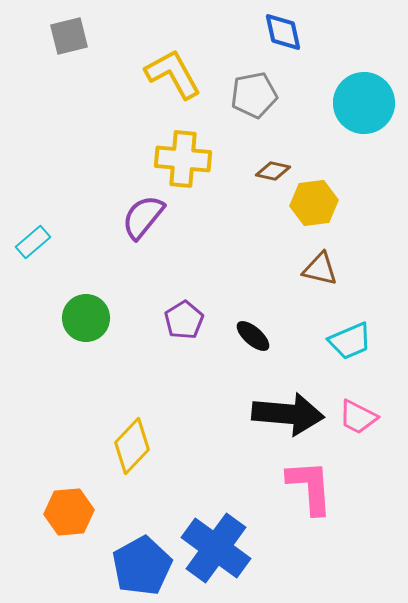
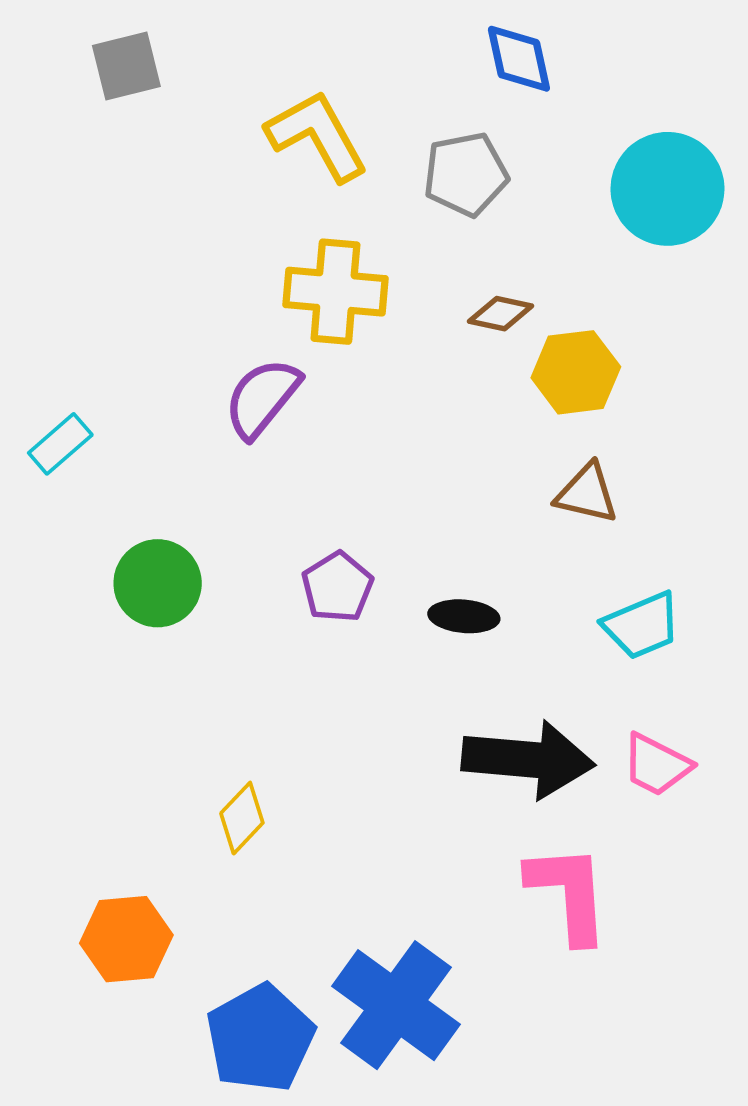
black ellipse: (253, 336) -> (464, 616), turned -36
yellow diamond: (132, 446) -> (242, 818), size x0.7

